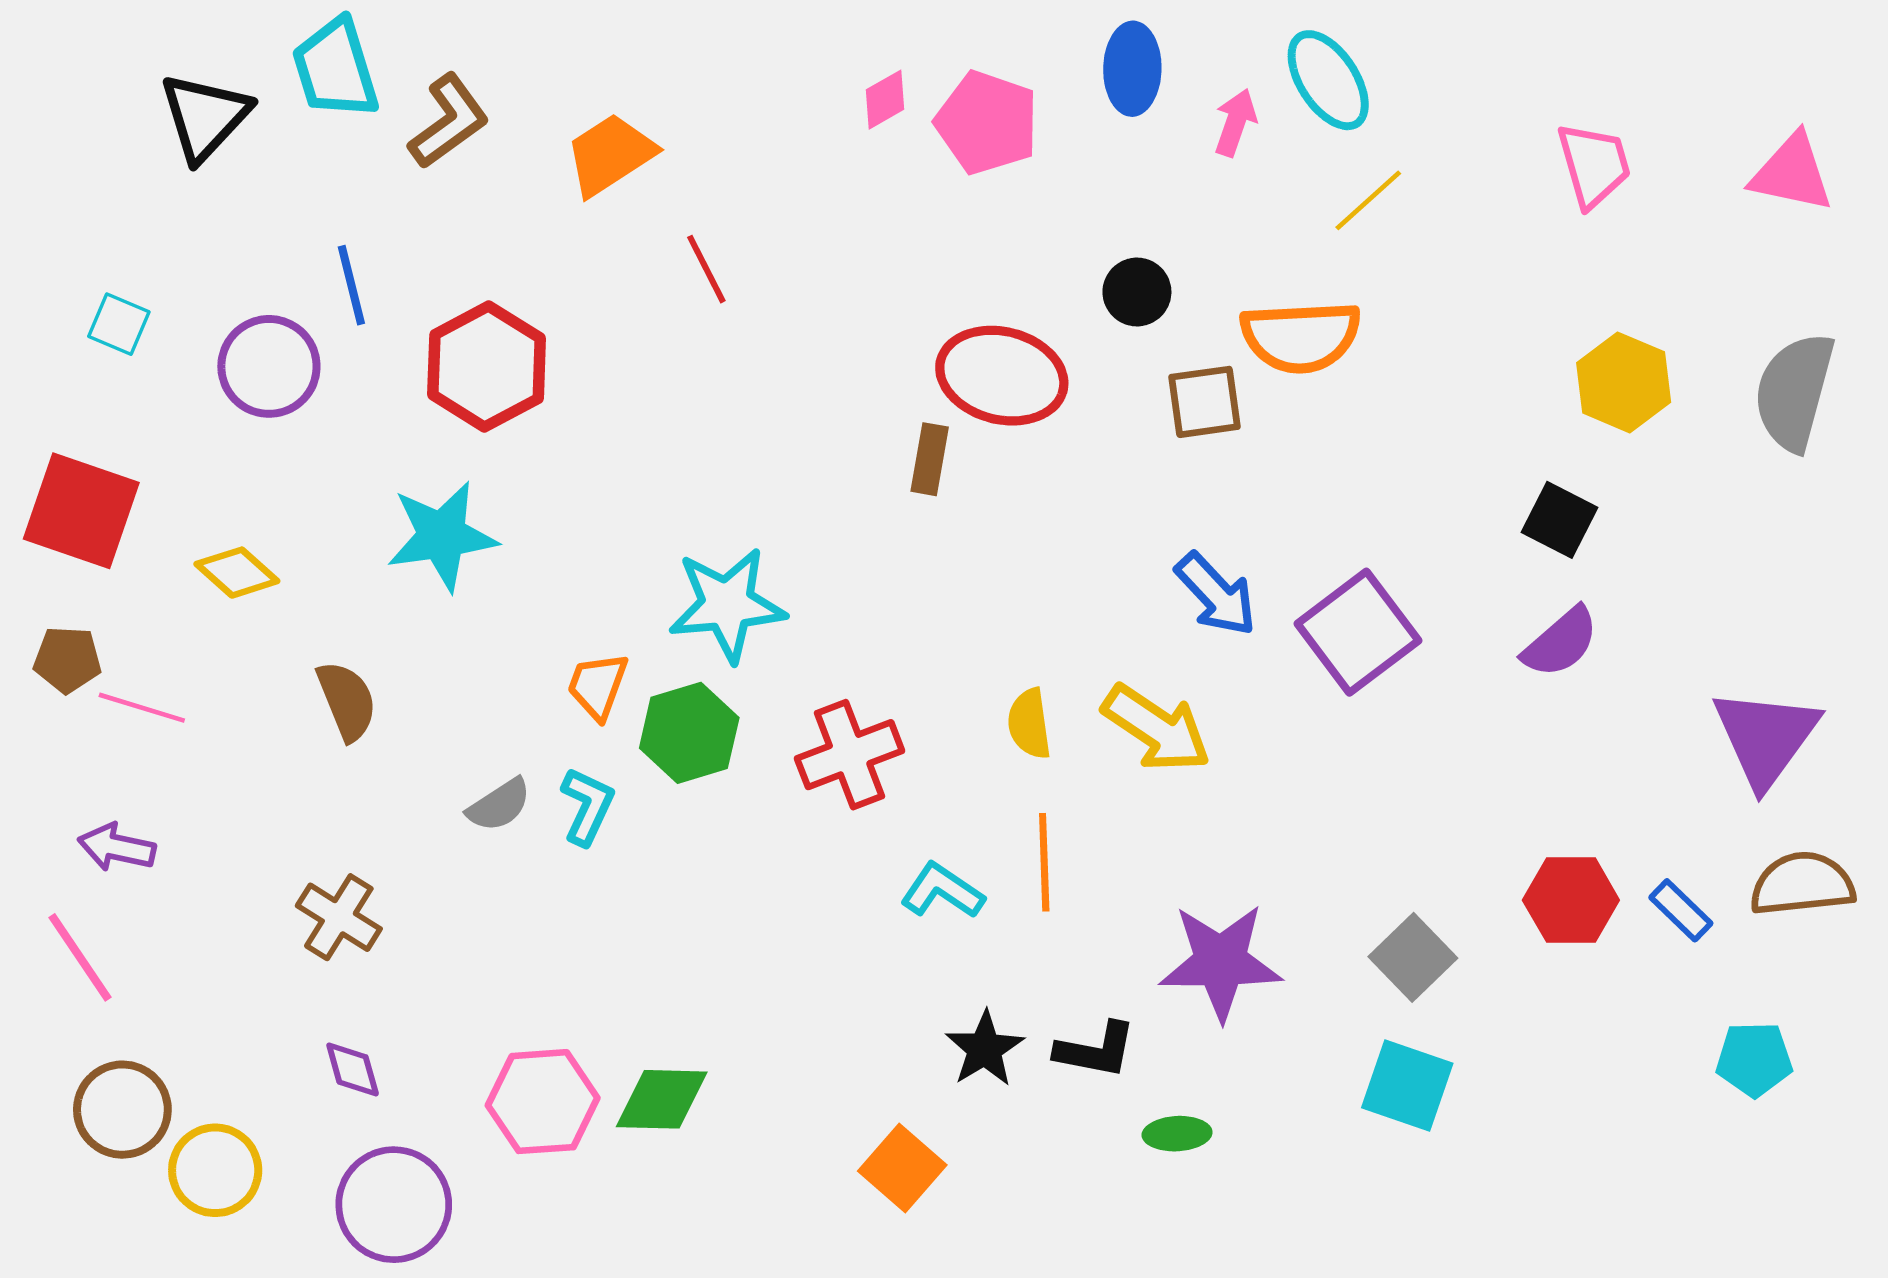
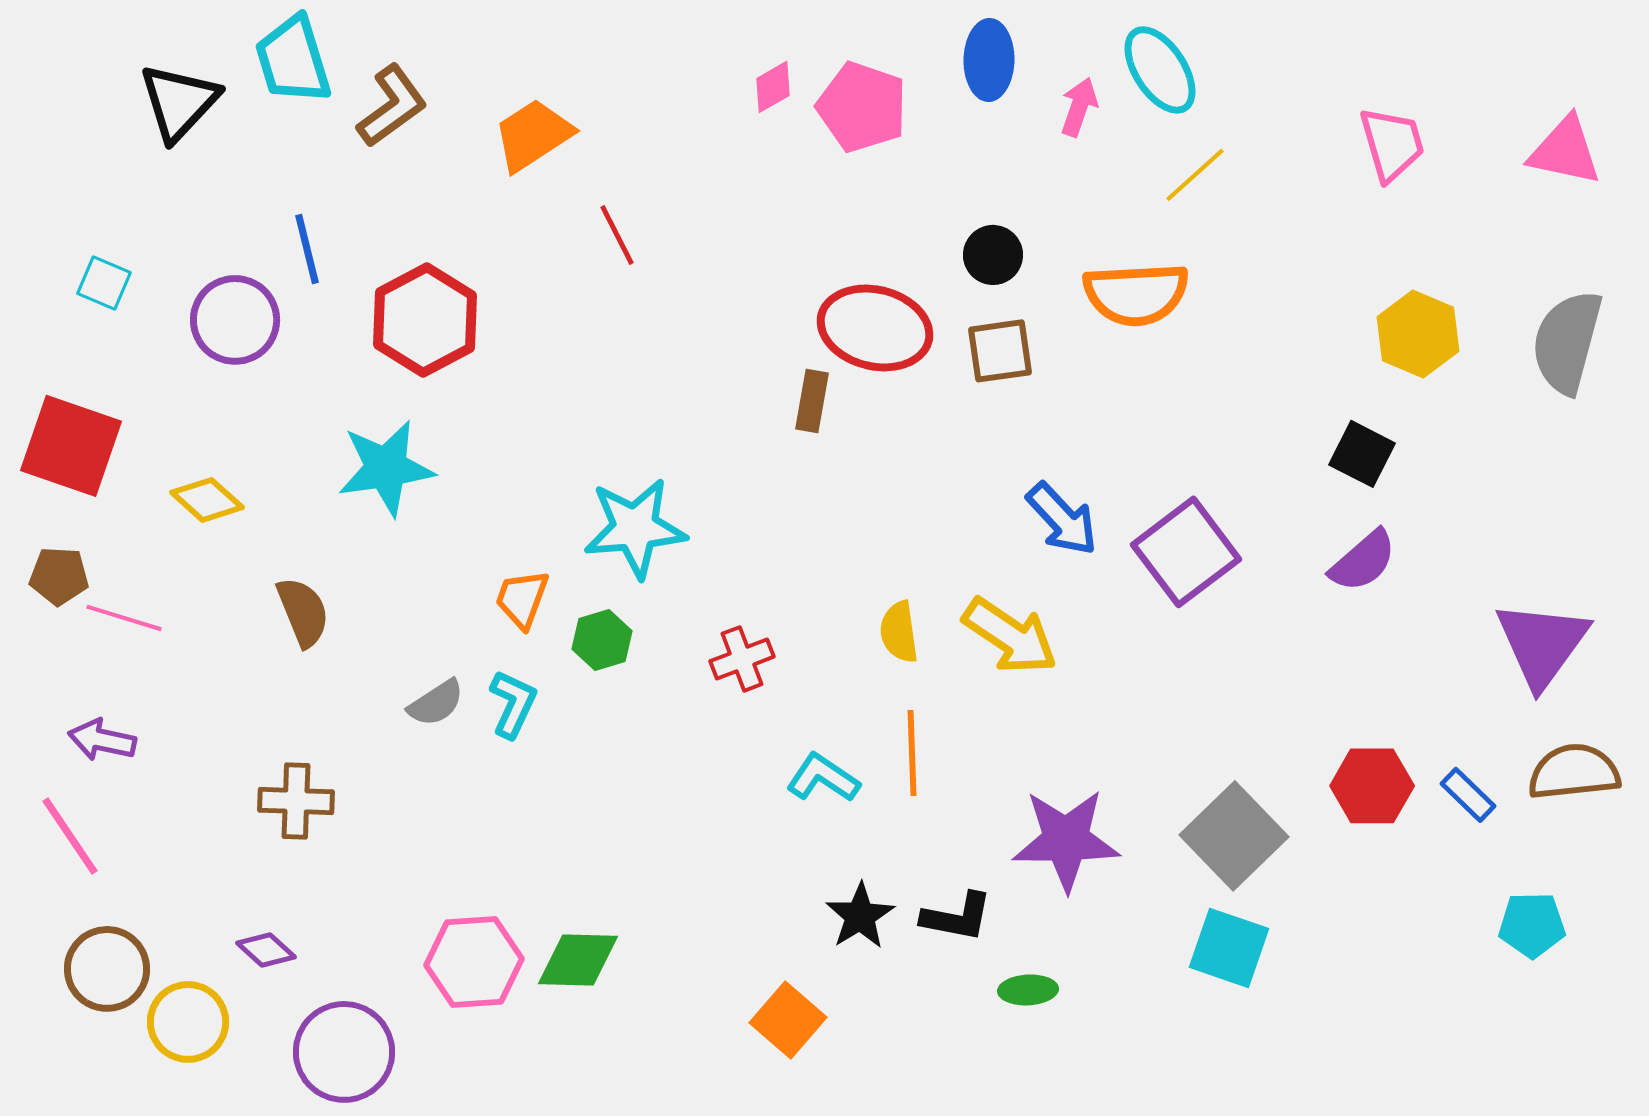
brown square: (1205, 402) -> (1000, 351), moved
green hexagon: (689, 733) -> (602, 640), size x0.7
red cross: (850, 755) -> (742, 659), size x0.7
brown cross: (339, 917) -> (296, 801), turned -30
gray square: (1413, 957) -> (1234, 836), size x1.4
purple diamond: (353, 1070) -> (266, 950), moved, turned -32

